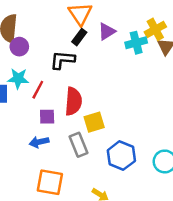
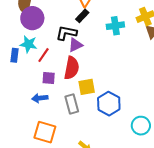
purple triangle: (107, 31) -> (75, 45), moved
cyan cross: (136, 43) -> (115, 26), moved
purple circle: (19, 47) -> (32, 18), size x1.5
blue hexagon: (121, 156) -> (109, 104), moved

